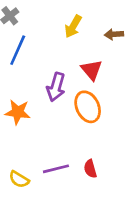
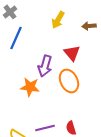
orange star: (18, 112) -> (30, 87), moved

